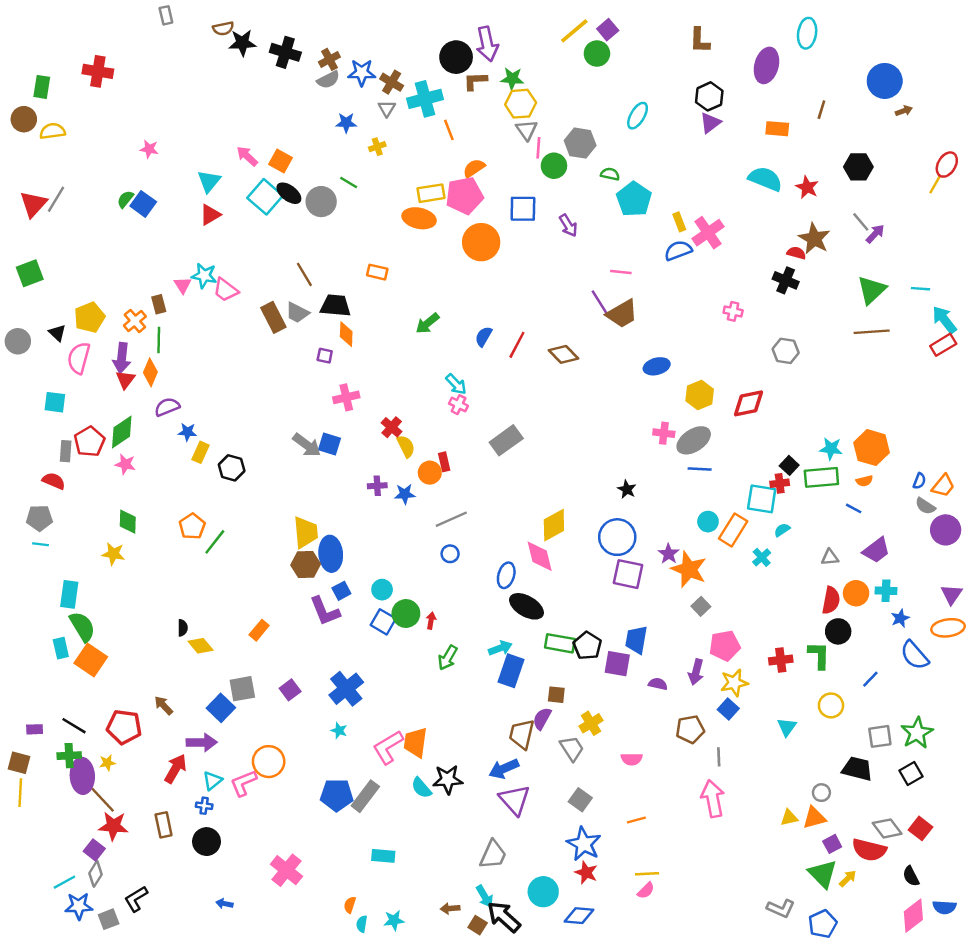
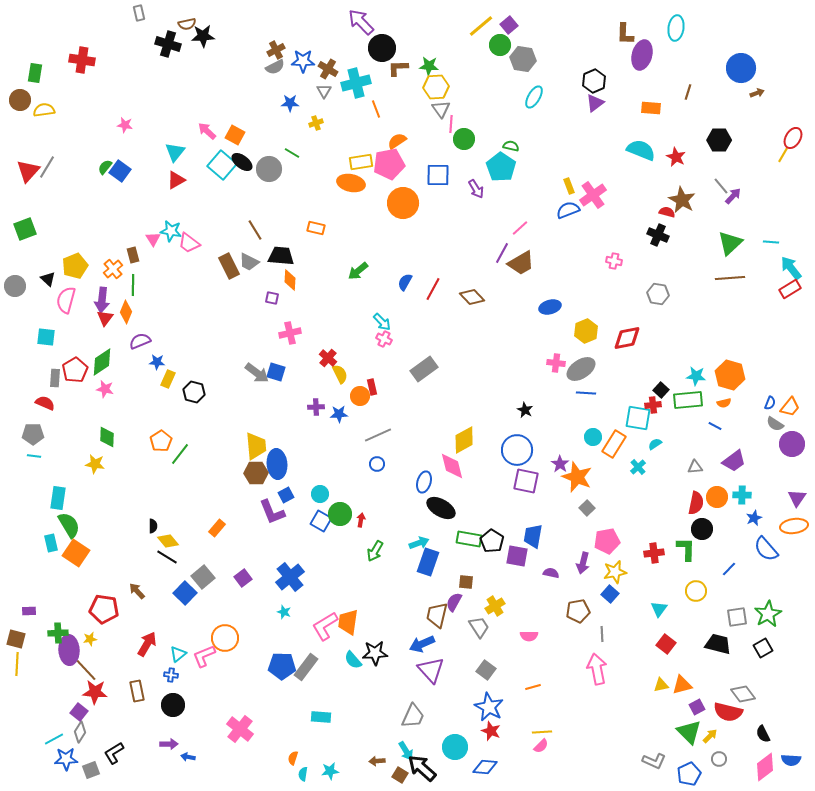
brown L-shape: (700, 40) -> (625, 34), moved
purple arrow: (487, 44) -> (361, 22), moved, turned 148
black cross: (285, 52) -> (168, 44), moved
gray hexagon: (580, 143) -> (523, 59), moved
cyan pentagon: (634, 199) -> (501, 167), moved
pink line: (621, 272) -> (520, 228), turned -48
purple line: (599, 302) -> (502, 253), turned 60
gray square: (242, 689) -> (203, 577), turned -30
black line: (74, 726) -> (167, 557), moved
purple arrow: (202, 742) -> (169, 744), moved, size x0.7
gray circle: (821, 793) -> (719, 759), moved
red square: (921, 828) -> (666, 644), moved

